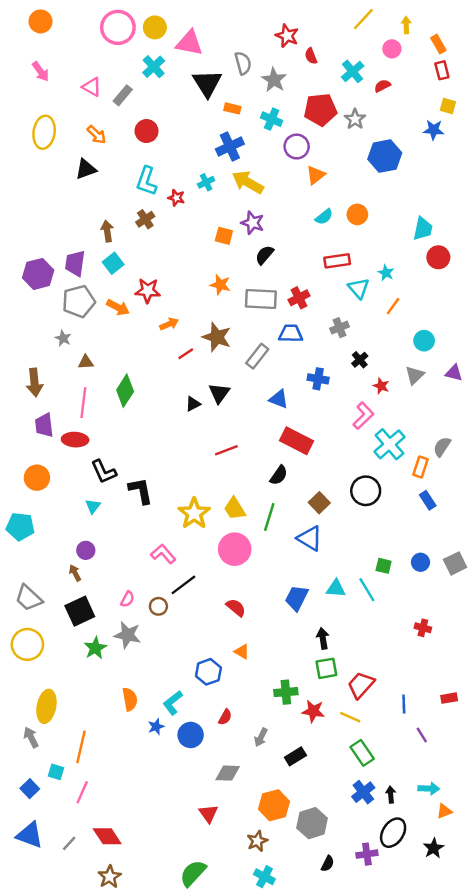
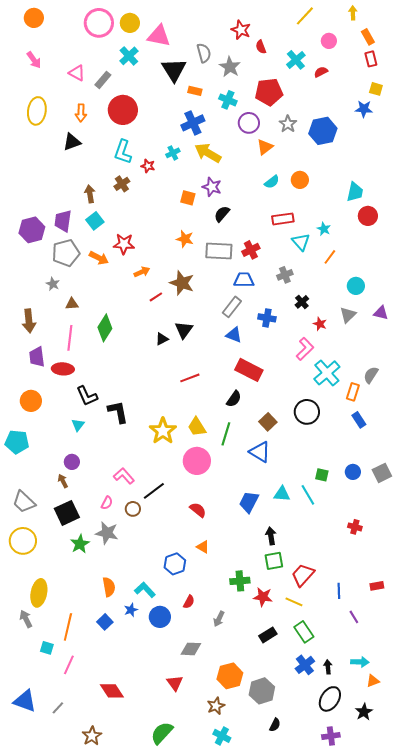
yellow arrow: (406, 25) -> (353, 13), moved
gray star: (355, 119) -> (288, 124), moved
red circle: (147, 131) -> (123, 110), size x1.5
orange arrow: (96, 135) -> (81, 113), turned 48
gray rectangle: (257, 356) -> (232, 307), moved
pink L-shape: (163, 554) -> (124, 476), moved
cyan L-shape: (173, 703) -> (145, 590), turned 85
black rectangle: (295, 756) -> (268, 635), moved
blue square: (30, 789) -> (105, 622), moved
red diamond: (107, 836) -> (112, 691), moved
purple cross: (367, 854) -> (331, 736), moved

